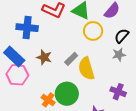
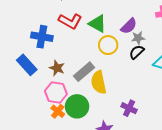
gray star: (119, 55) -> (138, 38), moved
gray rectangle: (71, 59) -> (84, 72), size x1.5
pink hexagon: (17, 75) -> (56, 92), moved

